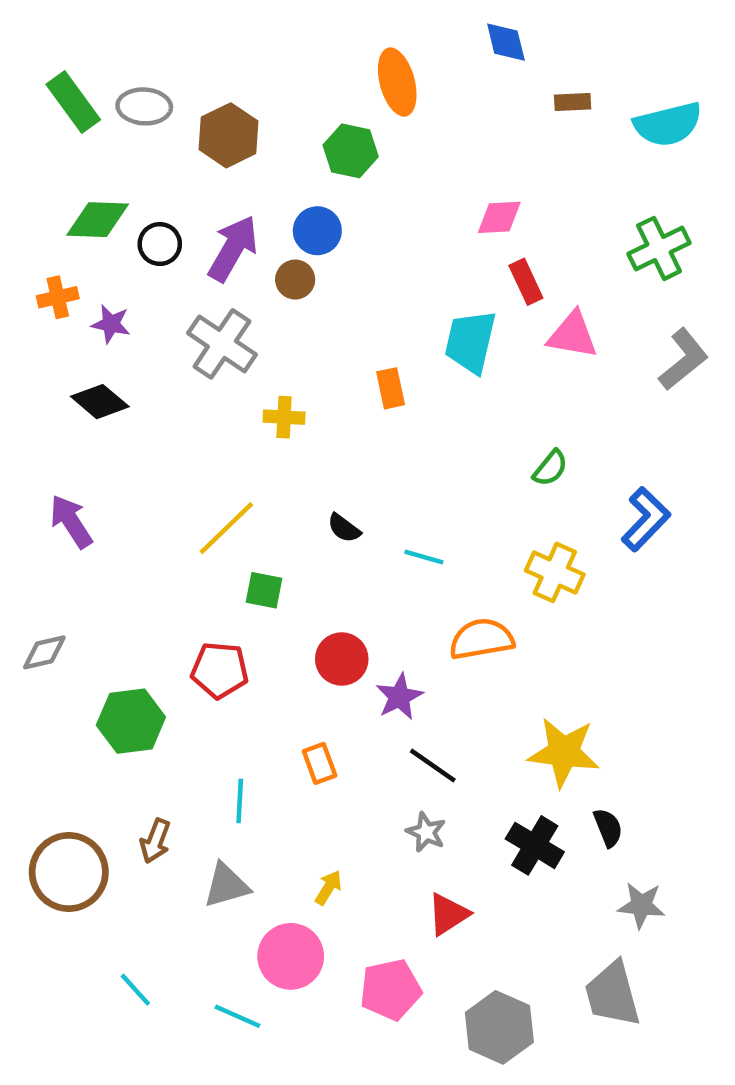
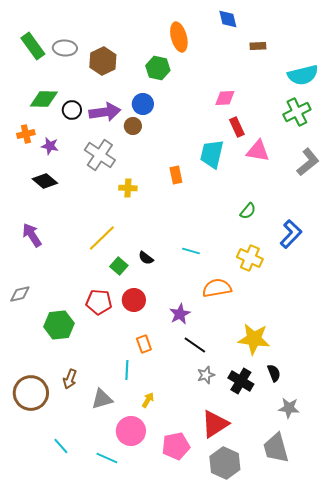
cyan semicircle: (668, 124) -> (303, 75), moved
purple arrow: (233, 248) -> (105, 112), turned 52
black semicircle: (344, 528) -> (146, 258), moved
green square: (264, 590) -> (119, 266), turned 30
red circle: (342, 659) -> (134, 300), moved
cyan line: (240, 801) -> (127, 370), moved
gray star: (426, 832) -> (206, 375), moved, turned 30
red triangle: (448, 914) -> (215, 424), moved, size x1.4

